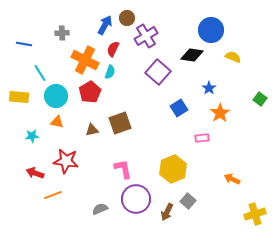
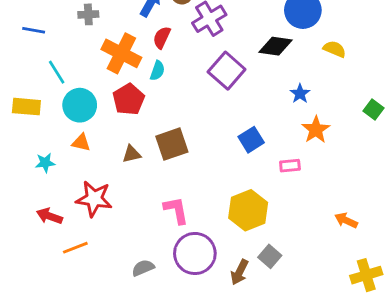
blue square: (179, 108) -> (251, 140), moved
orange arrow: (232, 179) -> (346, 220), moved

